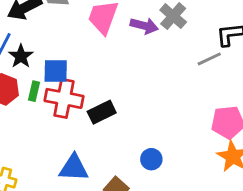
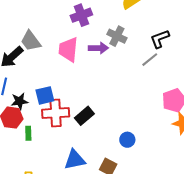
black star: (21, 56) -> (19, 101), moved, turned -30
green rectangle: (34, 91) -> (28, 133), moved

